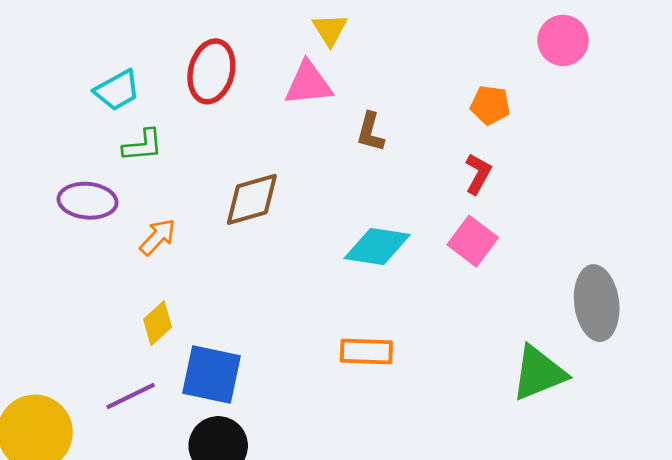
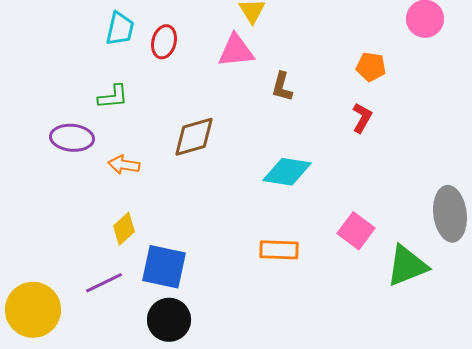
red ellipse: (211, 71) -> (164, 42), size x0.7
cyan trapezoid: (117, 90) -> (120, 29), moved, turned -48
orange arrow: (158, 237) -> (124, 165), turned -124
pink square: (473, 241) -> (356, 231), moved

